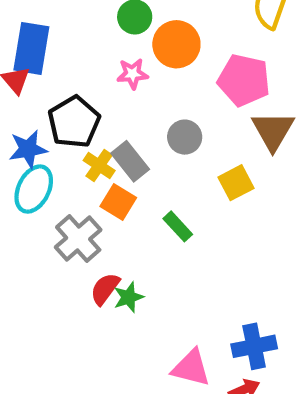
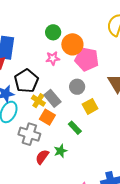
pink pentagon: (244, 80) -> (87, 59), moved
yellow square: (236, 183) -> (90, 106), moved
gray cross: (78, 238) -> (29, 134), turned -30
green star: (128, 297) -> (61, 151), moved

